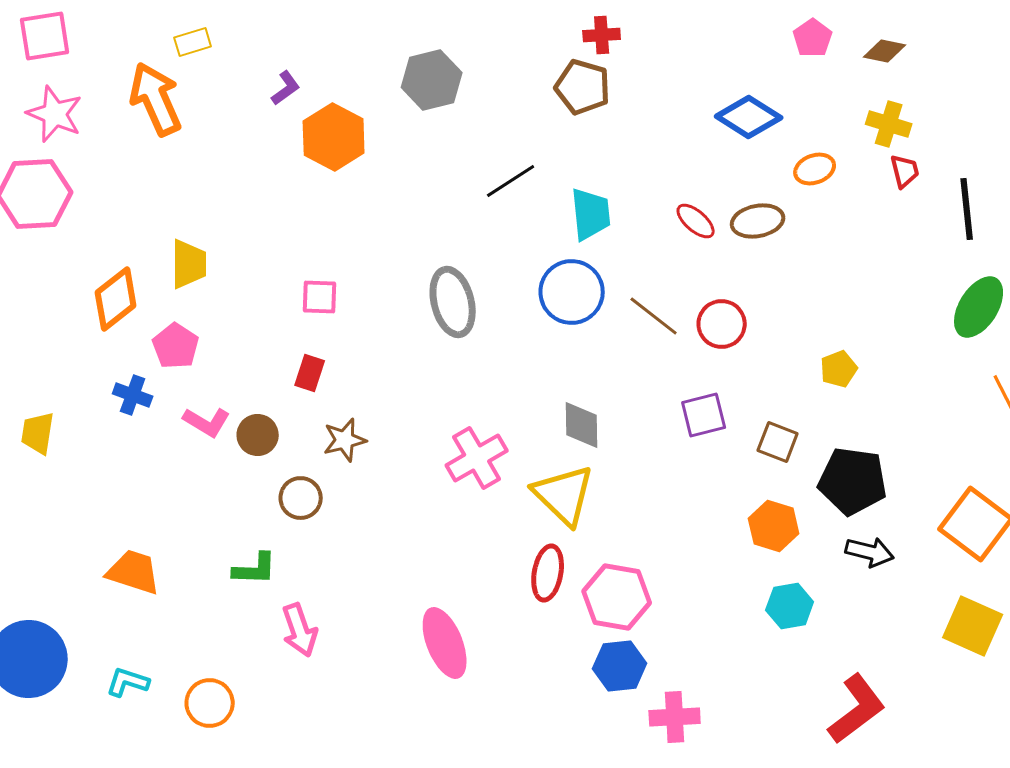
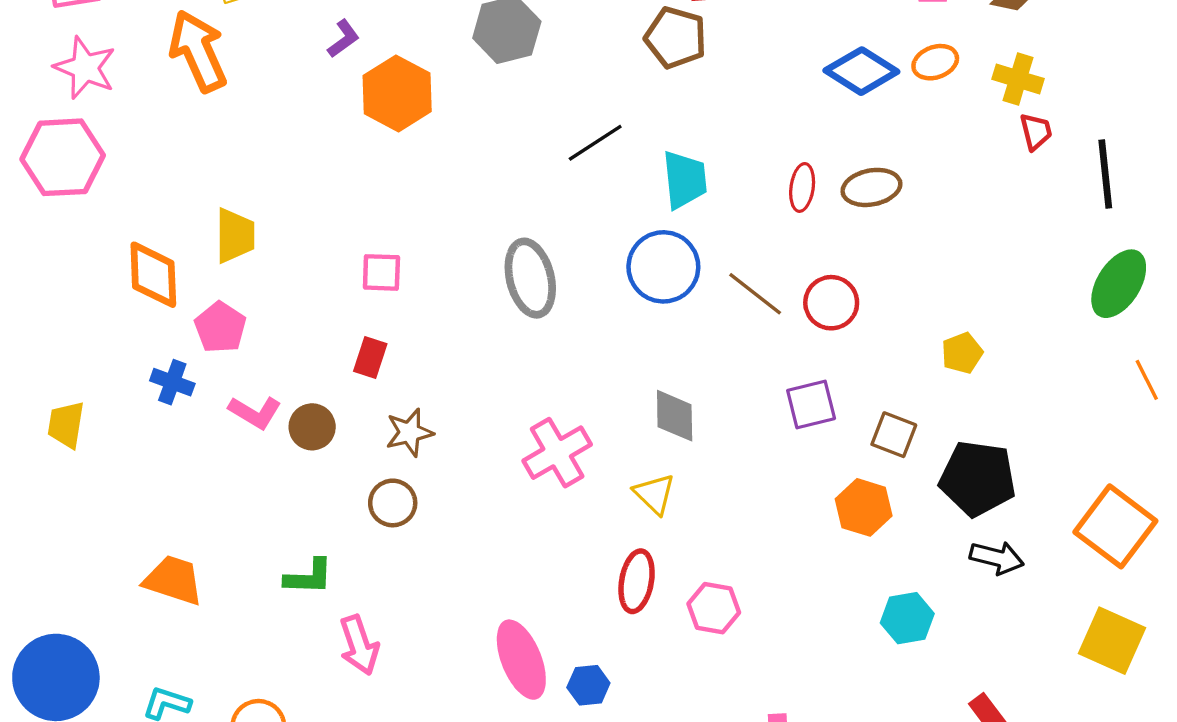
orange ellipse: (815, 169) -> (935, 62), moved
red ellipse: (696, 221) -> (802, 187), turned 57
orange diamond: (116, 299) -> (153, 275), turned -54
yellow triangle: (564, 495) -> (654, 494), size x0.6
brown circle: (301, 498) -> (393, 503), moved
orange hexagon: (774, 526) -> (864, 507), moved
pink hexagon: (617, 597) -> (714, 608), size x0.7
blue hexagon: (620, 666) -> (588, 685), moved, size x0.7

